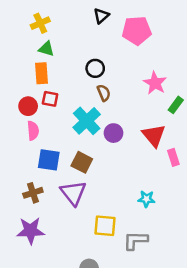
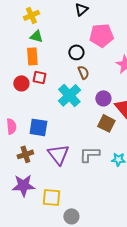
pink pentagon: (137, 31) -> (101, 35), moved
pink semicircle: (33, 131) -> (11, 126), moved
purple circle: (114, 133) -> (103, 98), moved
brown square: (82, 162) -> (106, 123), moved
yellow square: (105, 226) -> (51, 197), moved
gray L-shape: (135, 240) -> (89, 154), moved

